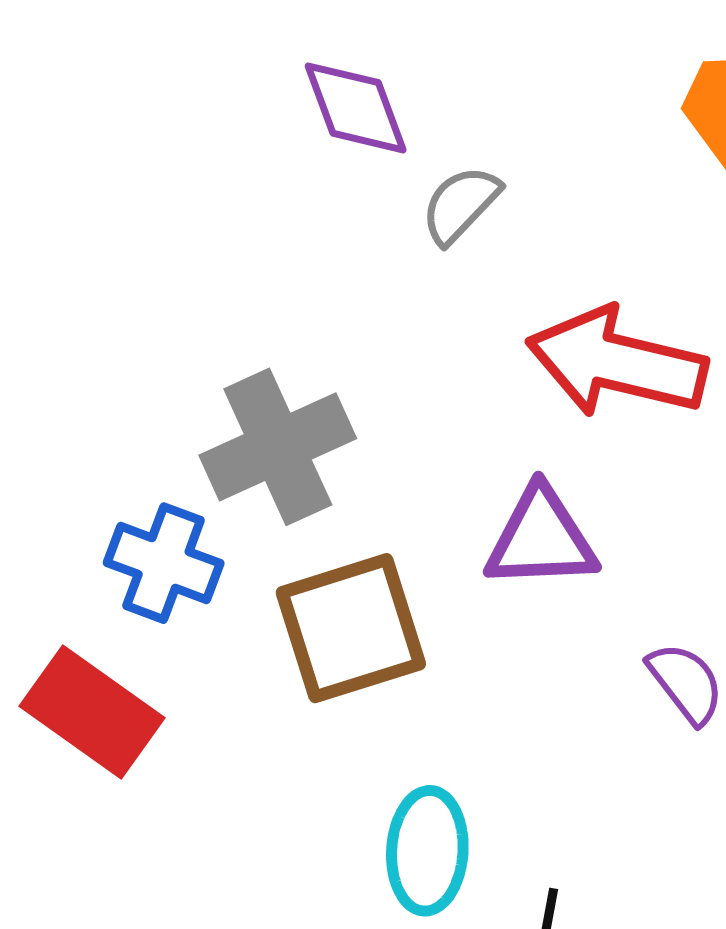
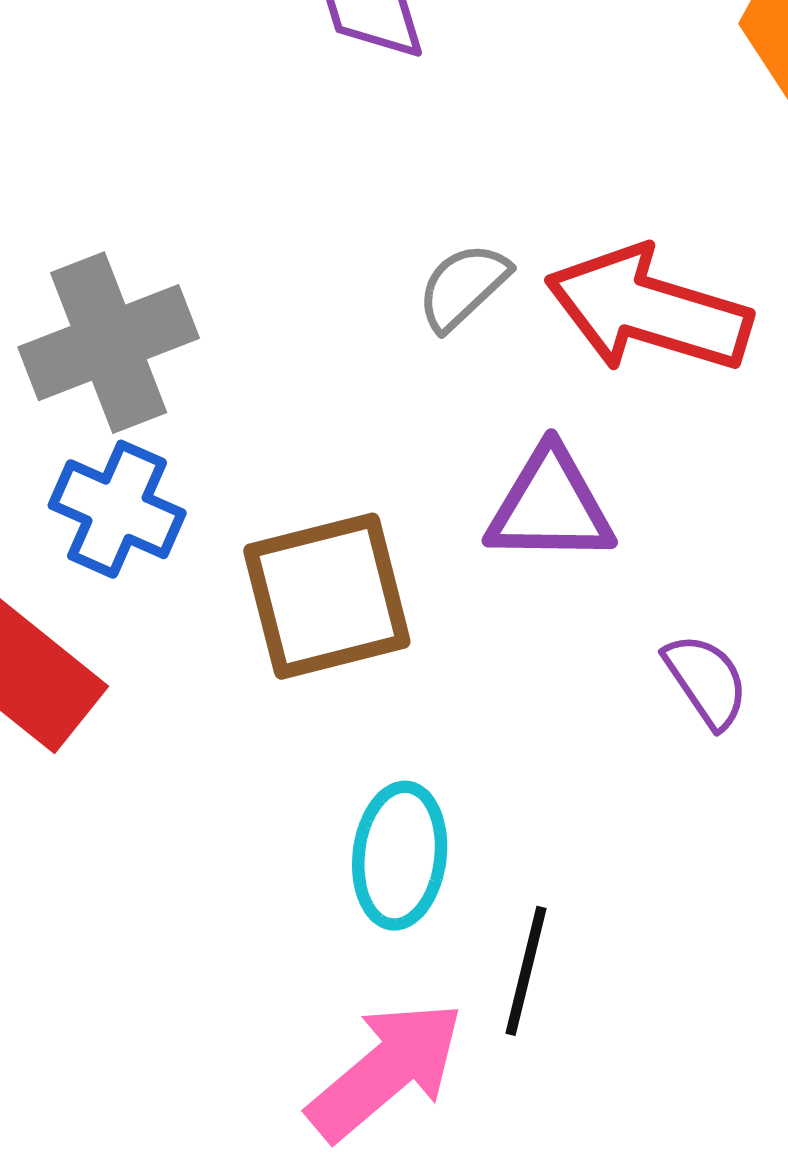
gray semicircle: (461, 205) -> (463, 287), moved
gray cross: (278, 447) -> (109, 343), moved

